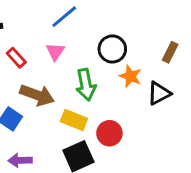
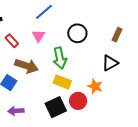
orange star: (130, 76) -> (95, 86), moved
yellow rectangle: (74, 120) -> (62, 82), moved
red circle: (109, 133) -> (78, 101), moved

